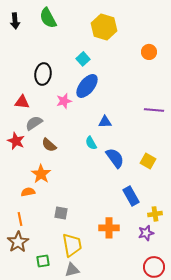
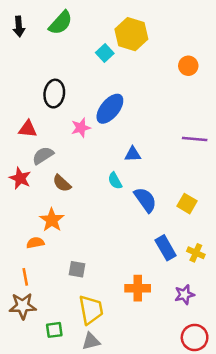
green semicircle: (48, 18) -> (61, 23), turned -110
cyan square: (83, 59) -> (105, 53), moved
yellow cross: (155, 214) -> (196, 253), moved, turned 32
brown star: (18, 242) -> (23, 306), turned 30

